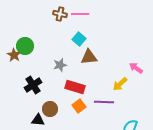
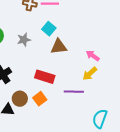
gray star: (60, 65) -> (24, 40), moved
pink arrow: (136, 68) -> (93, 56), moved
orange square: (79, 106) -> (40, 99), moved

